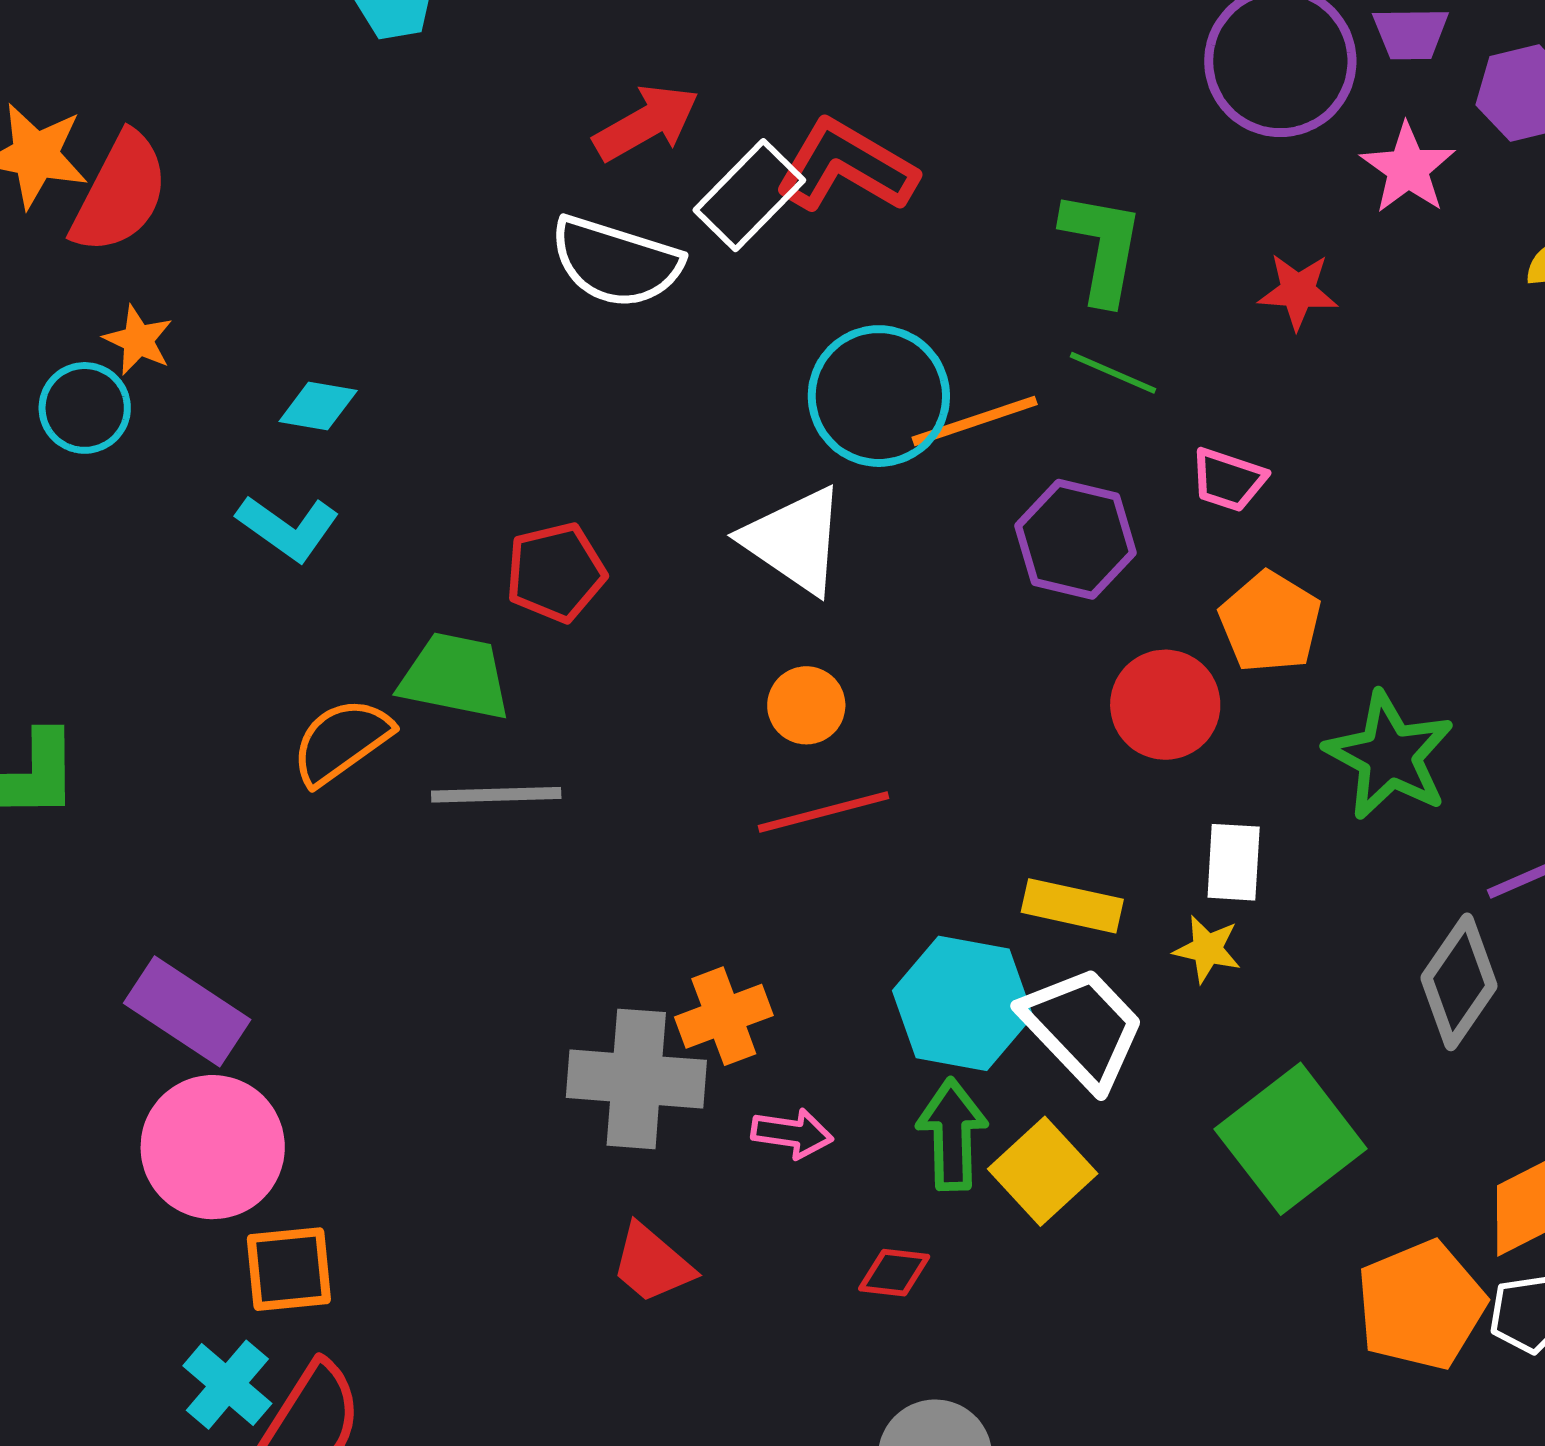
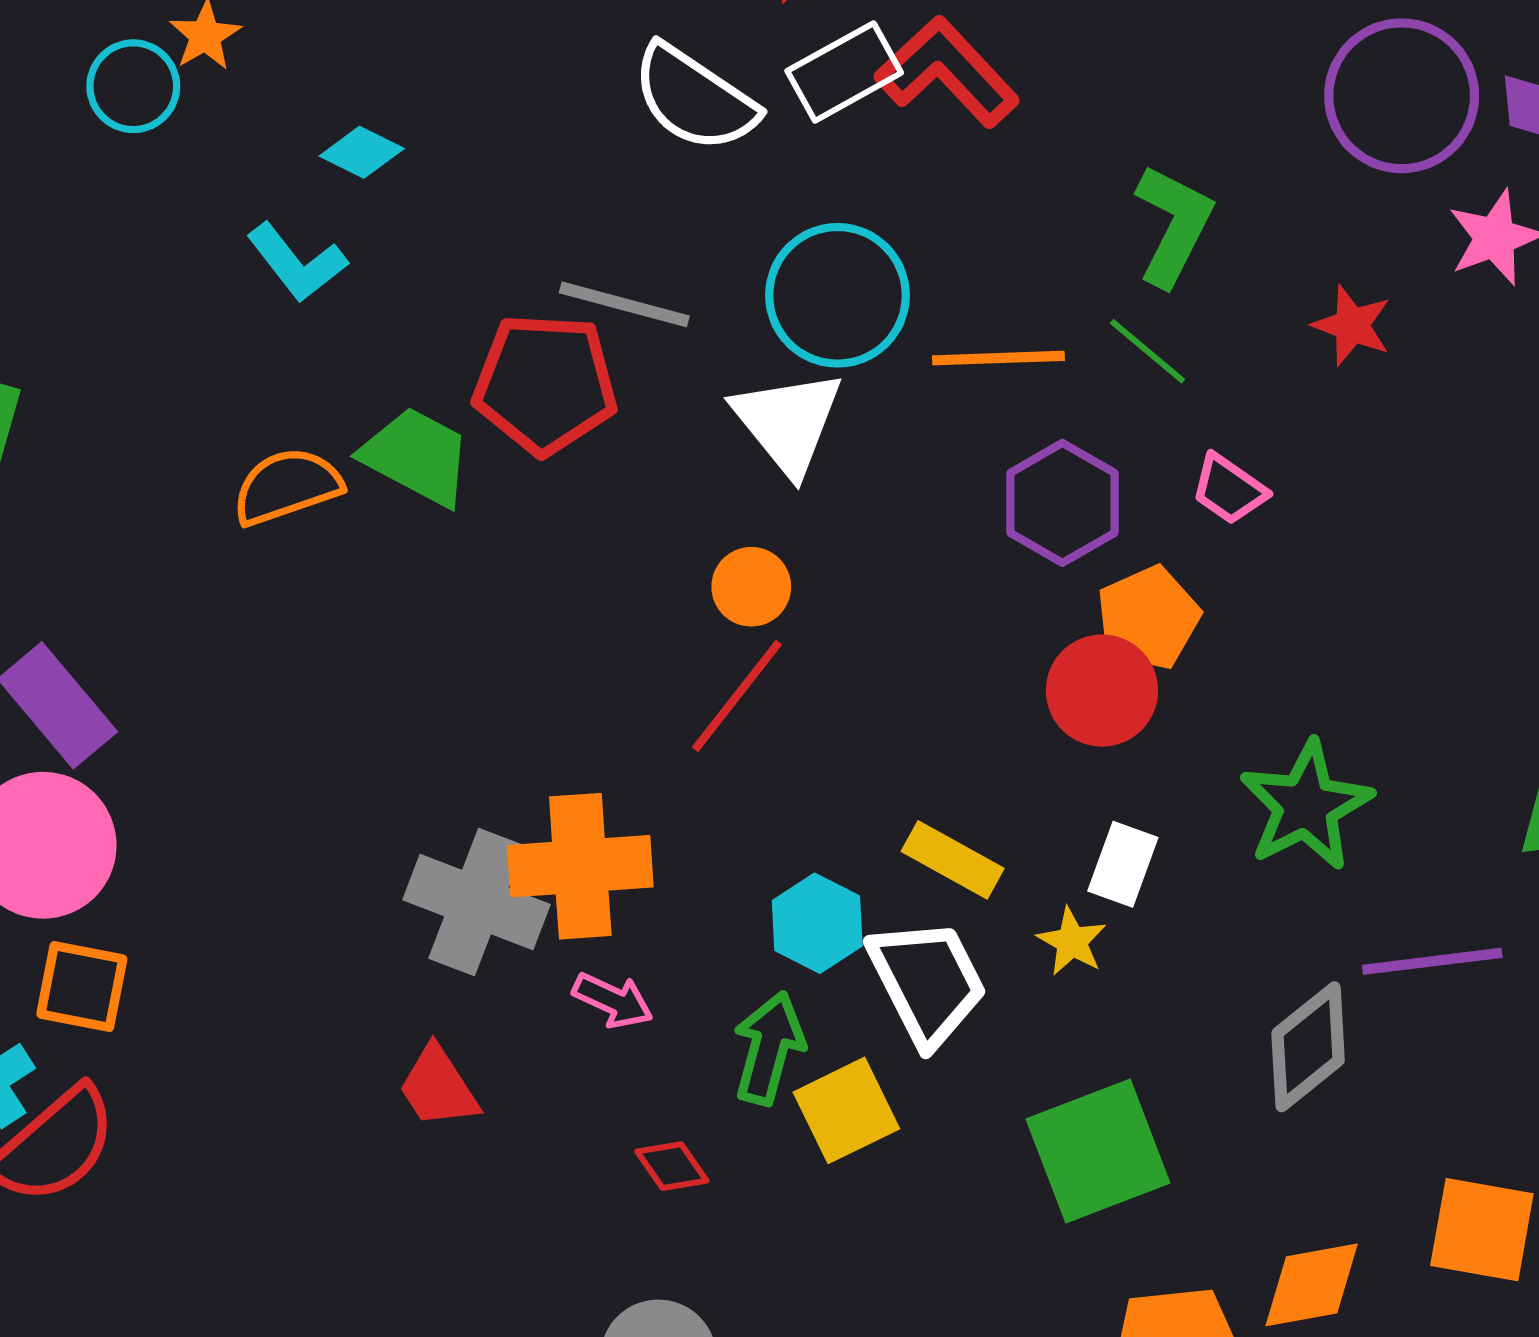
cyan circle: (879, 396) -> (837, 295), moved
red pentagon: (556, 572) -> (545, 384), size x1.4
orange pentagon: (1270, 622) -> (1148, 618), moved
gray line: (496, 795) -> (624, 304), moved
red line: (823, 812) -> (737, 696), turned -54
cyan hexagon: (963, 1003) -> (817, 923), size x0.7
orange cross: (724, 1016) -> (580, 866), size x1.5
red diamond: (894, 1273) -> (672, 1166), turned 32

